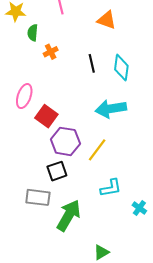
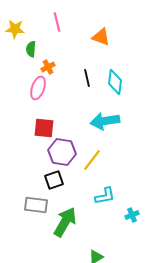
pink ellipse: (24, 96) -> (38, 88), moved
red square: (46, 116) -> (44, 128), turned -30
cyan cross: (139, 208) -> (132, 215), turned 32

